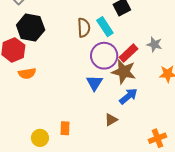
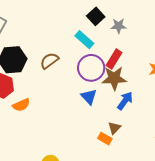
brown semicircle: (84, 28) -> (49, 61), moved, turned -108
gray star: (154, 44) -> (119, 26), moved
orange rectangle: (65, 128) -> (105, 139), moved, turned -48

